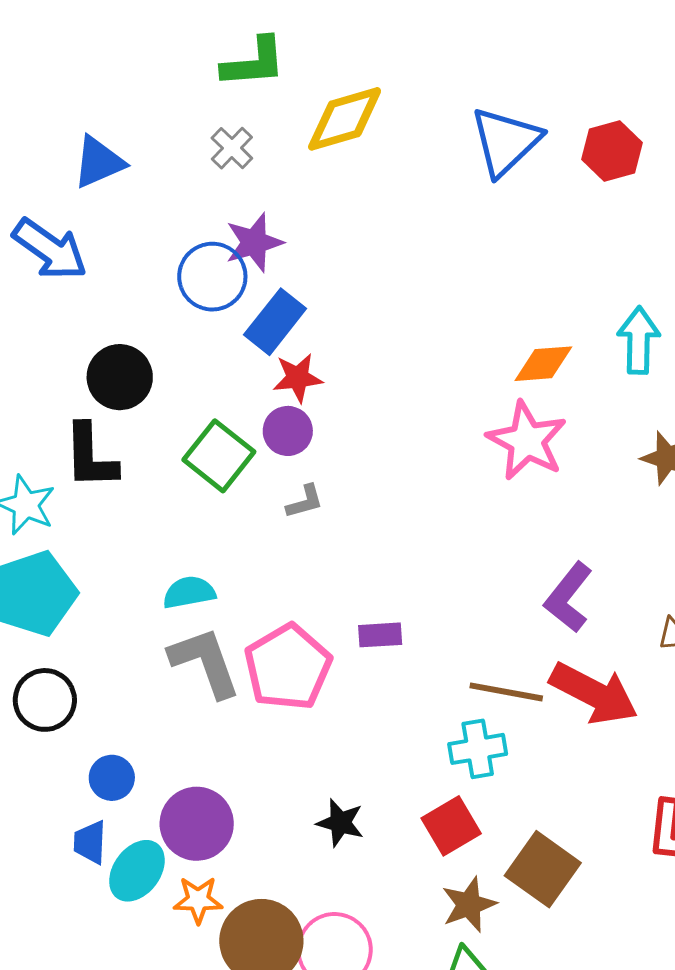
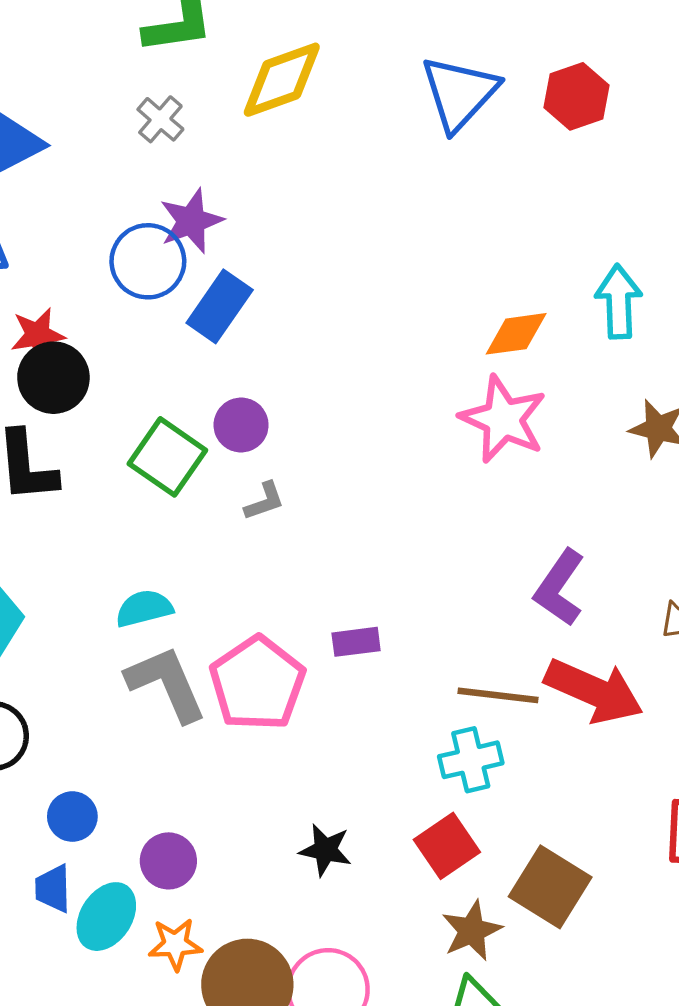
red star: (298, 378) -> (38, 335), moved
purple circle: (197, 824) -> (168, 861), size x0.7

